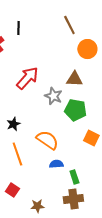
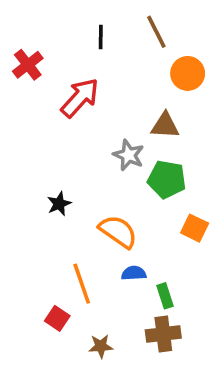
black line: (18, 28) -> (101, 37), moved
red arrow: (27, 78) -> (80, 98), moved
orange line: (17, 154) -> (82, 284), moved

